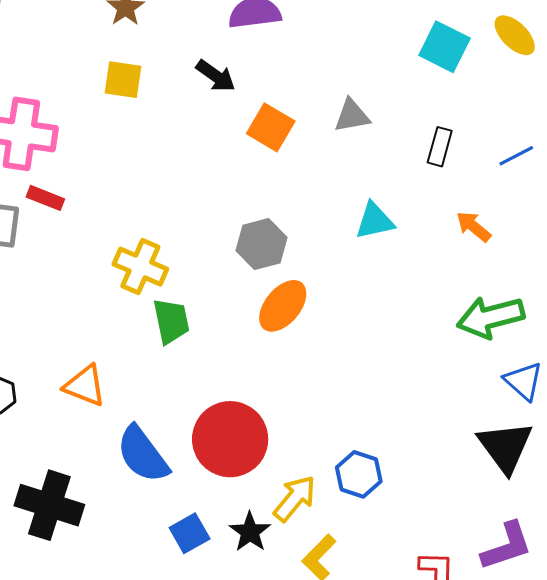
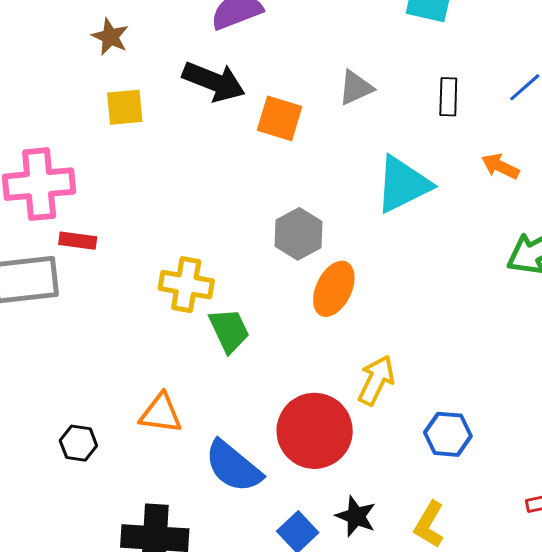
black arrow: (216, 76) -> (214, 82), size x1.5
cyan triangle: (375, 221) -> (403, 184), size x1.5
yellow arrow: (295, 498) -> (376, 380), moved

